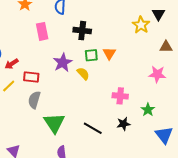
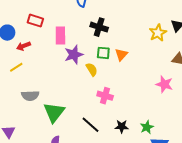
pink rectangle: (42, 31) -> (60, 35), moved
red rectangle: (31, 77) -> (35, 21), moved
pink cross: (120, 96) -> (105, 96), moved
gray semicircle: (34, 100) -> (30, 96), moved, turned -120
green star: (148, 110) -> (147, 127), moved

